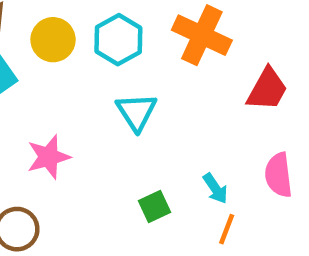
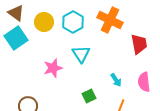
red trapezoid: (267, 89) -> (139, 44), turned -40
pink star: (49, 157) -> (53, 68), moved
cyan arrow: (215, 189) -> (116, 80), moved

